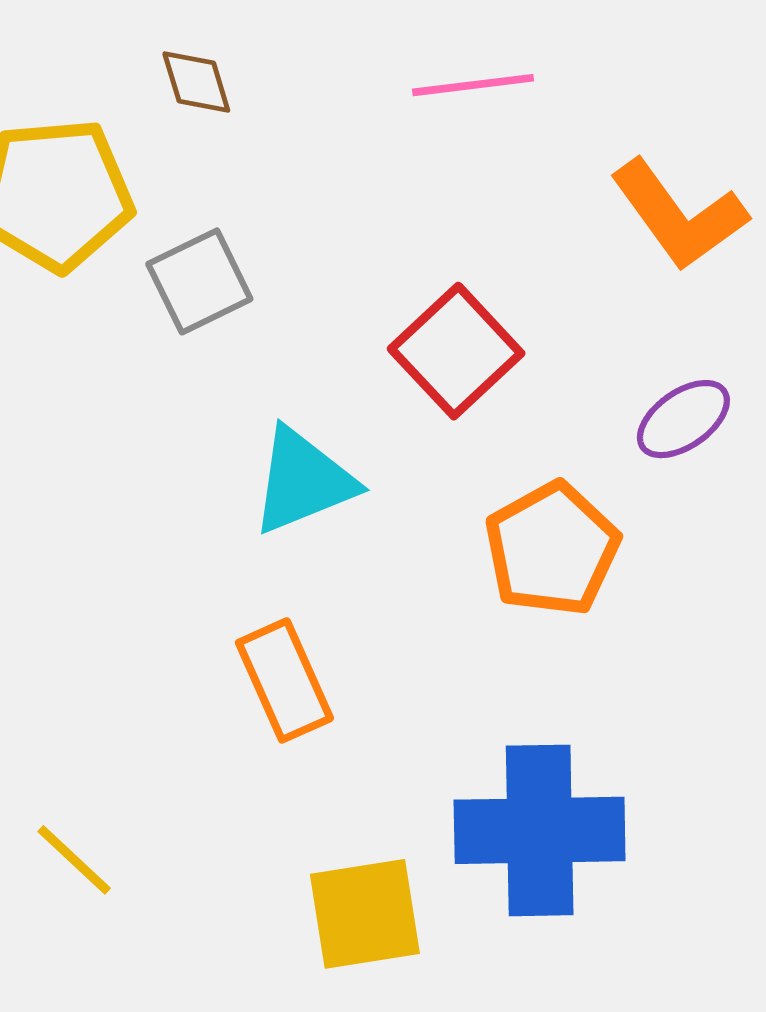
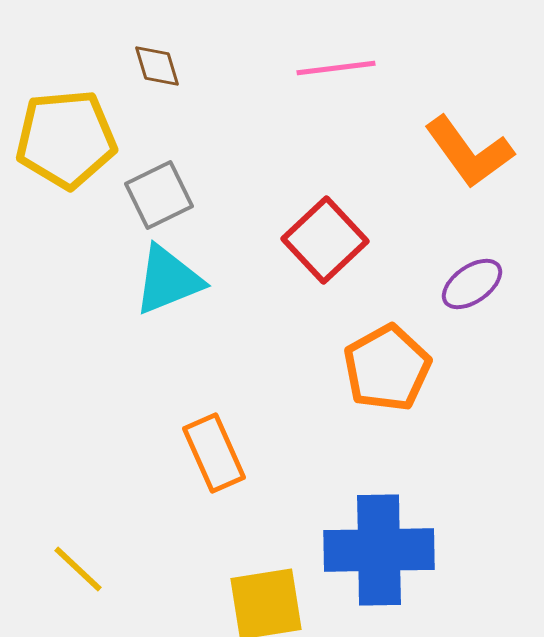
cyan triangle: (303, 481) -> (168, 280), moved

